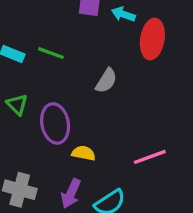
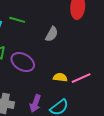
purple ellipse: (55, 123) -> (23, 62), turned -45
yellow semicircle: (84, 153) -> (60, 77), moved

